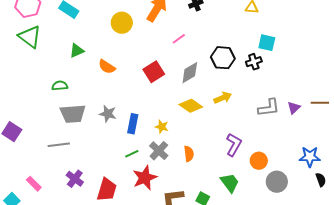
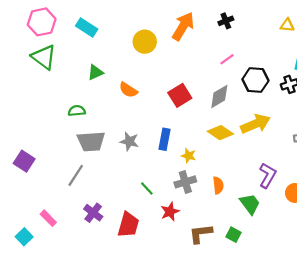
pink line: (179, 39) -> (227, 59), moved
yellow arrow: (223, 98) -> (255, 124), size x1.5
blue rectangle: (133, 124) -> (164, 139), moved
gray line: (59, 145) -> (76, 175), turned -50
gray cross: (159, 151) -> (185, 182), turned 30
green line: (132, 154) -> (147, 189), moved, turned 72
red star: (145, 178) -> (170, 212), size x0.7
green trapezoid: (230, 183) -> (250, 204), moved

